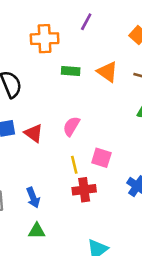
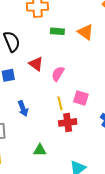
red triangle: (34, 133) -> (36, 64), moved
blue arrow: (33, 198) -> (23, 109), moved
green triangle: (37, 231) -> (40, 150), moved

